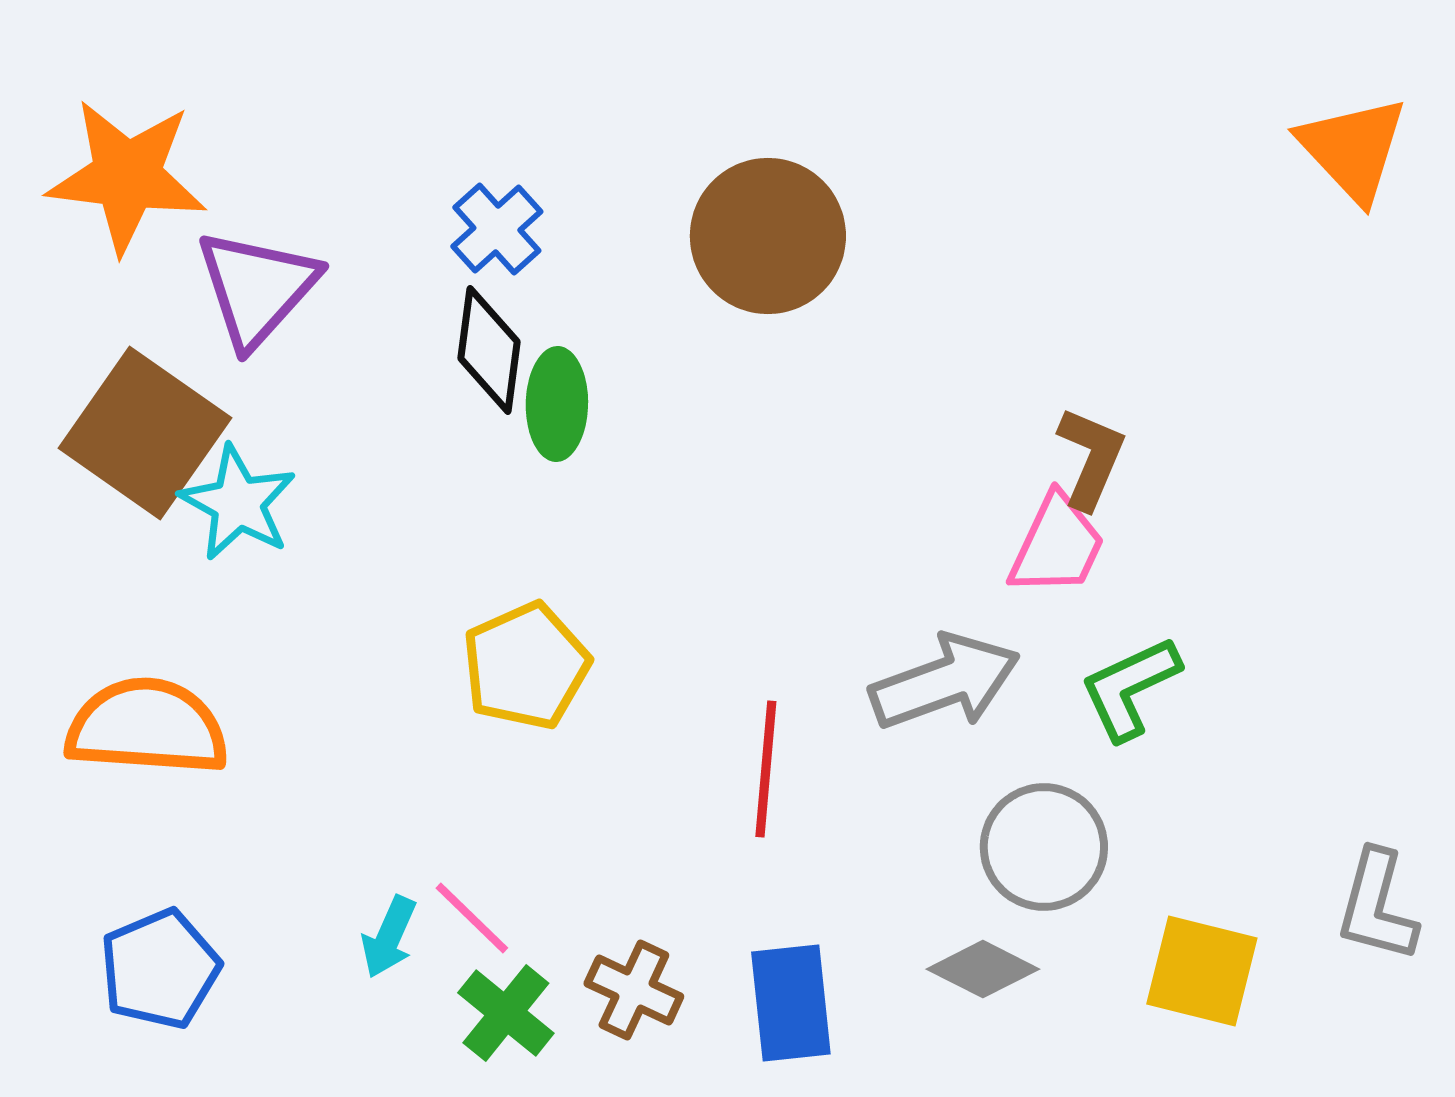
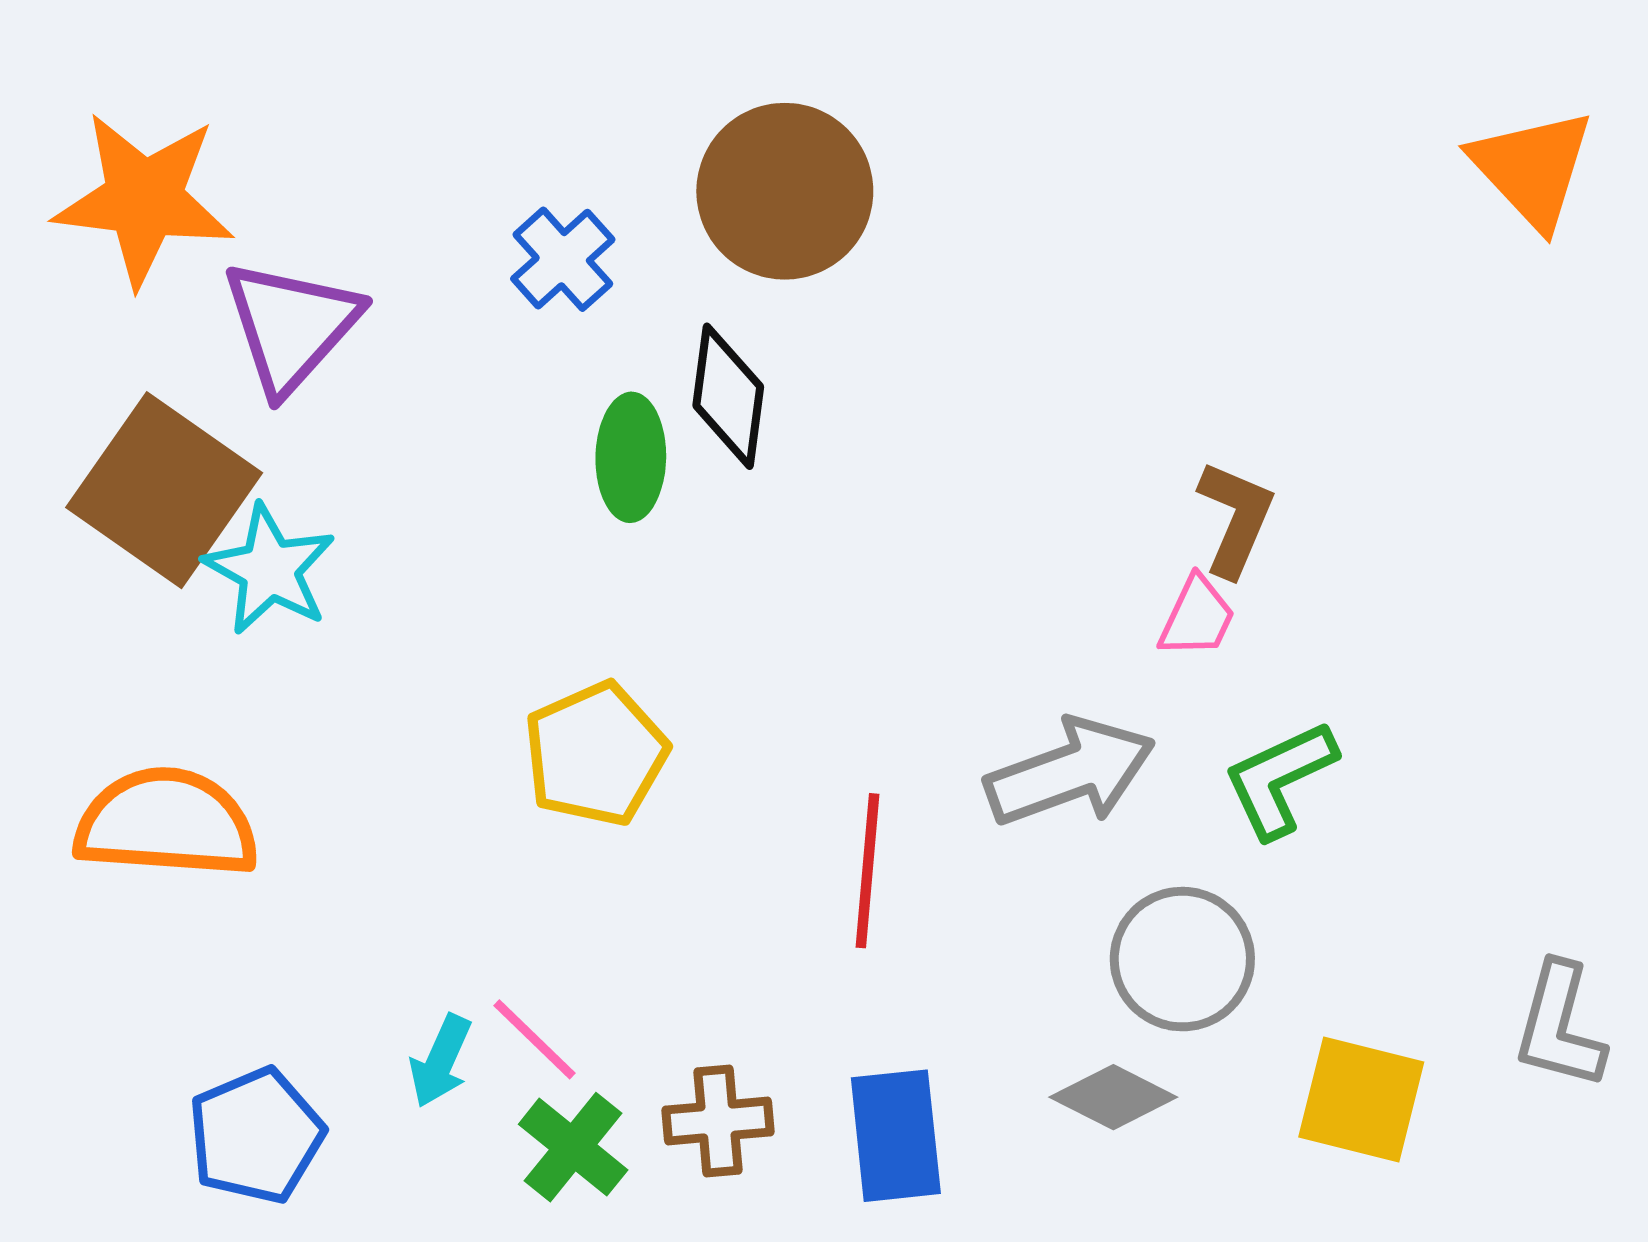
brown circle: (768, 236) -> (785, 191), moved
black diamond: (489, 350) -> (728, 396), moved
pink trapezoid: (1057, 545) -> (1197, 617), size x0.7
blue pentagon: (160, 969) -> (256, 1136), moved
brown cross: (634, 990) -> (718, 1121), turned -30

